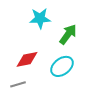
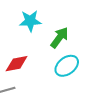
cyan ellipse: (62, 66) -> (67, 66), moved

